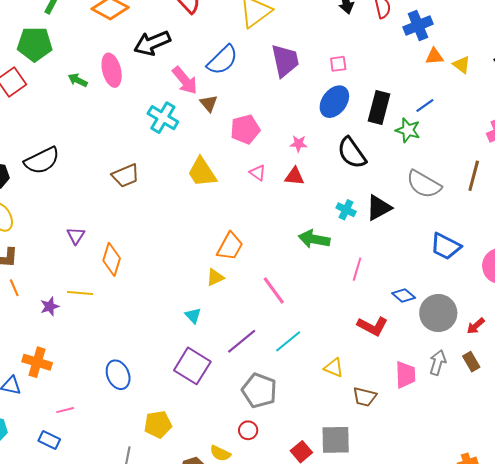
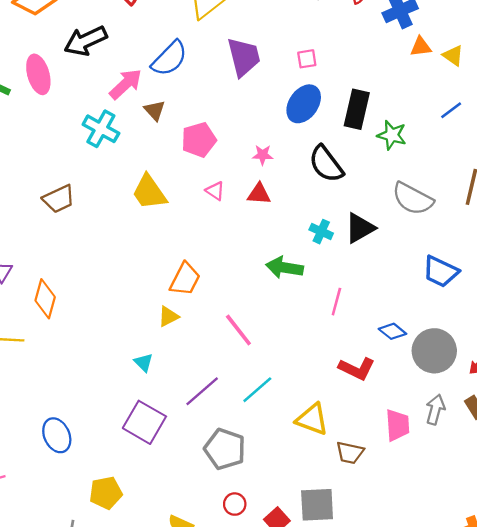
pink arrow: (185, 81) -> (126, 84), turned -92
blue line: (425, 106) -> (451, 110), moved
yellow triangle: (334, 368) -> (312, 419), size x1.4
red circle: (248, 430) -> (235, 504), moved

